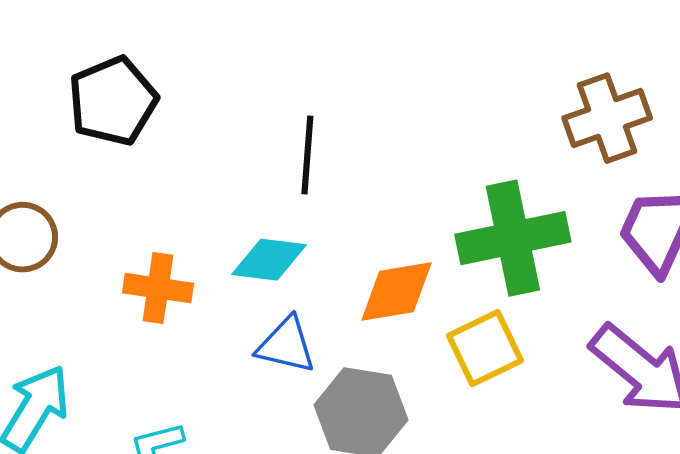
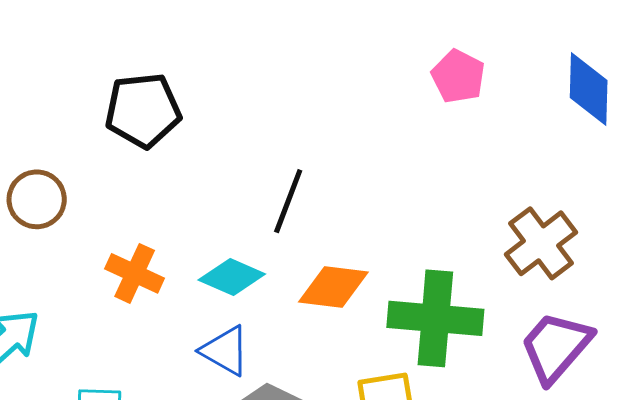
brown cross: (607, 118) -> (541, 243), turned -34
orange diamond: (396, 292) -> (333, 287), moved

